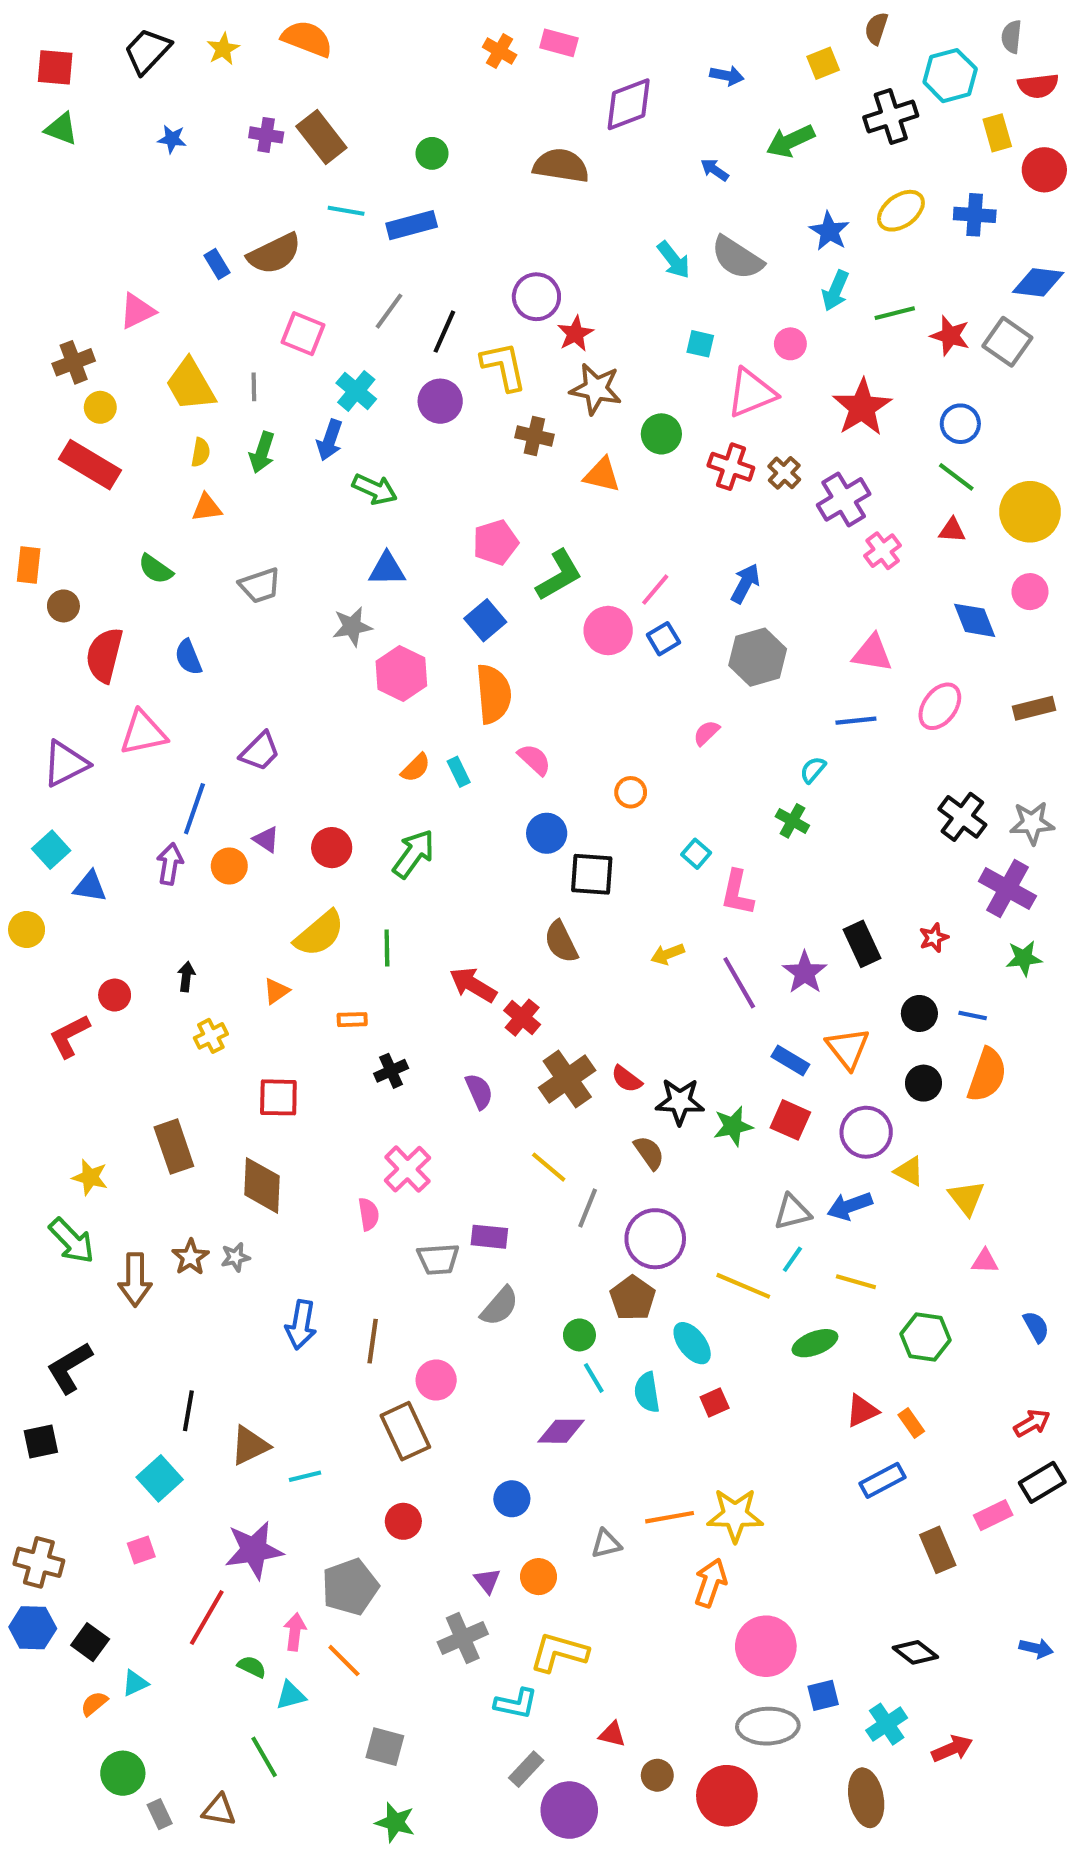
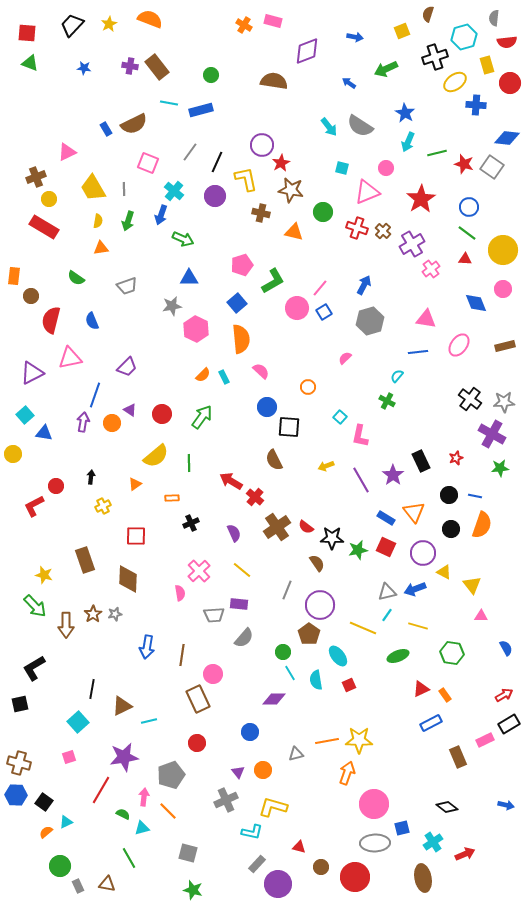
yellow ellipse: (901, 211) -> (455, 82), moved
yellow line: (549, 1167) -> (242, 570), moved

